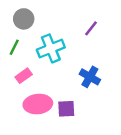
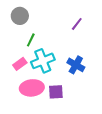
green line: (14, 47) -> (31, 40), moved
cyan cross: (51, 48) -> (43, 61), moved

